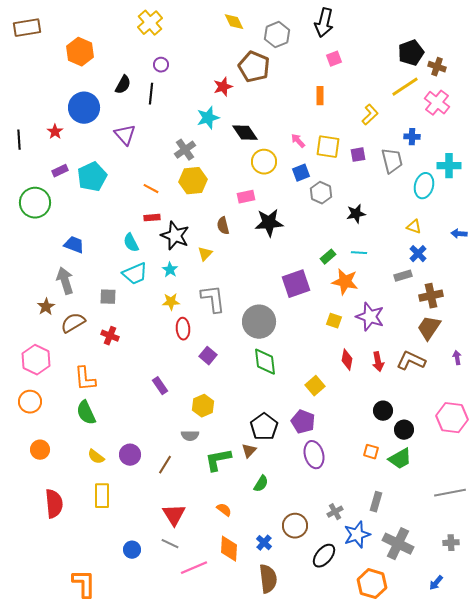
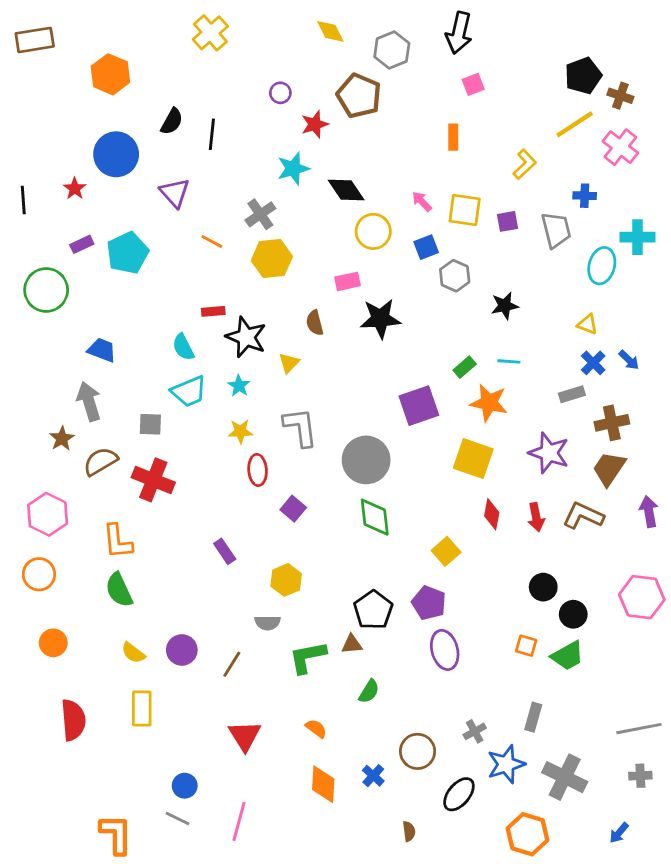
purple circle: (161, 65) -> (280, 93), moved
orange line: (151, 189) -> (212, 241), moved
blue arrow: (459, 234) -> (629, 360), moved, turned -140
purple star: (370, 317) -> (549, 453), moved
yellow square: (334, 321) -> (473, 459), size x1.8
red cross: (110, 336) -> (153, 480), size x1.6
purple arrow: (457, 358) -> (649, 511), size x1.5
brown triangle: (249, 451) -> (352, 644), turned 42
gray line: (450, 493) -> (639, 729), moved
gray line: (170, 544) -> (178, 819), moved
pink line: (194, 568) -> (239, 821), moved, turned -52
brown semicircle: (268, 579) -> (409, 831), moved, size x0.5

